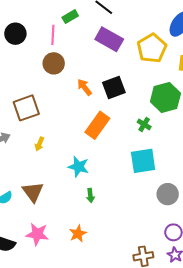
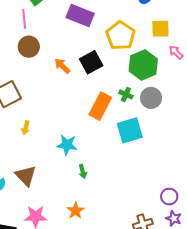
yellow pentagon: (152, 48) -> (121, 36), moved
orange rectangle: (97, 125) -> (100, 106), moved
gray circle: (168, 194) -> (151, 98), moved

